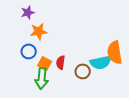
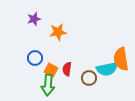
orange star: (39, 31) -> (58, 32), moved

